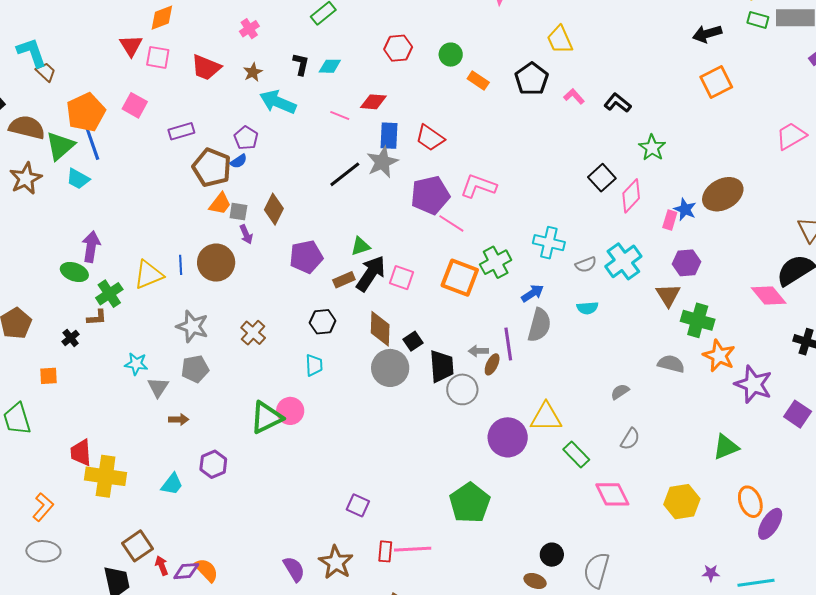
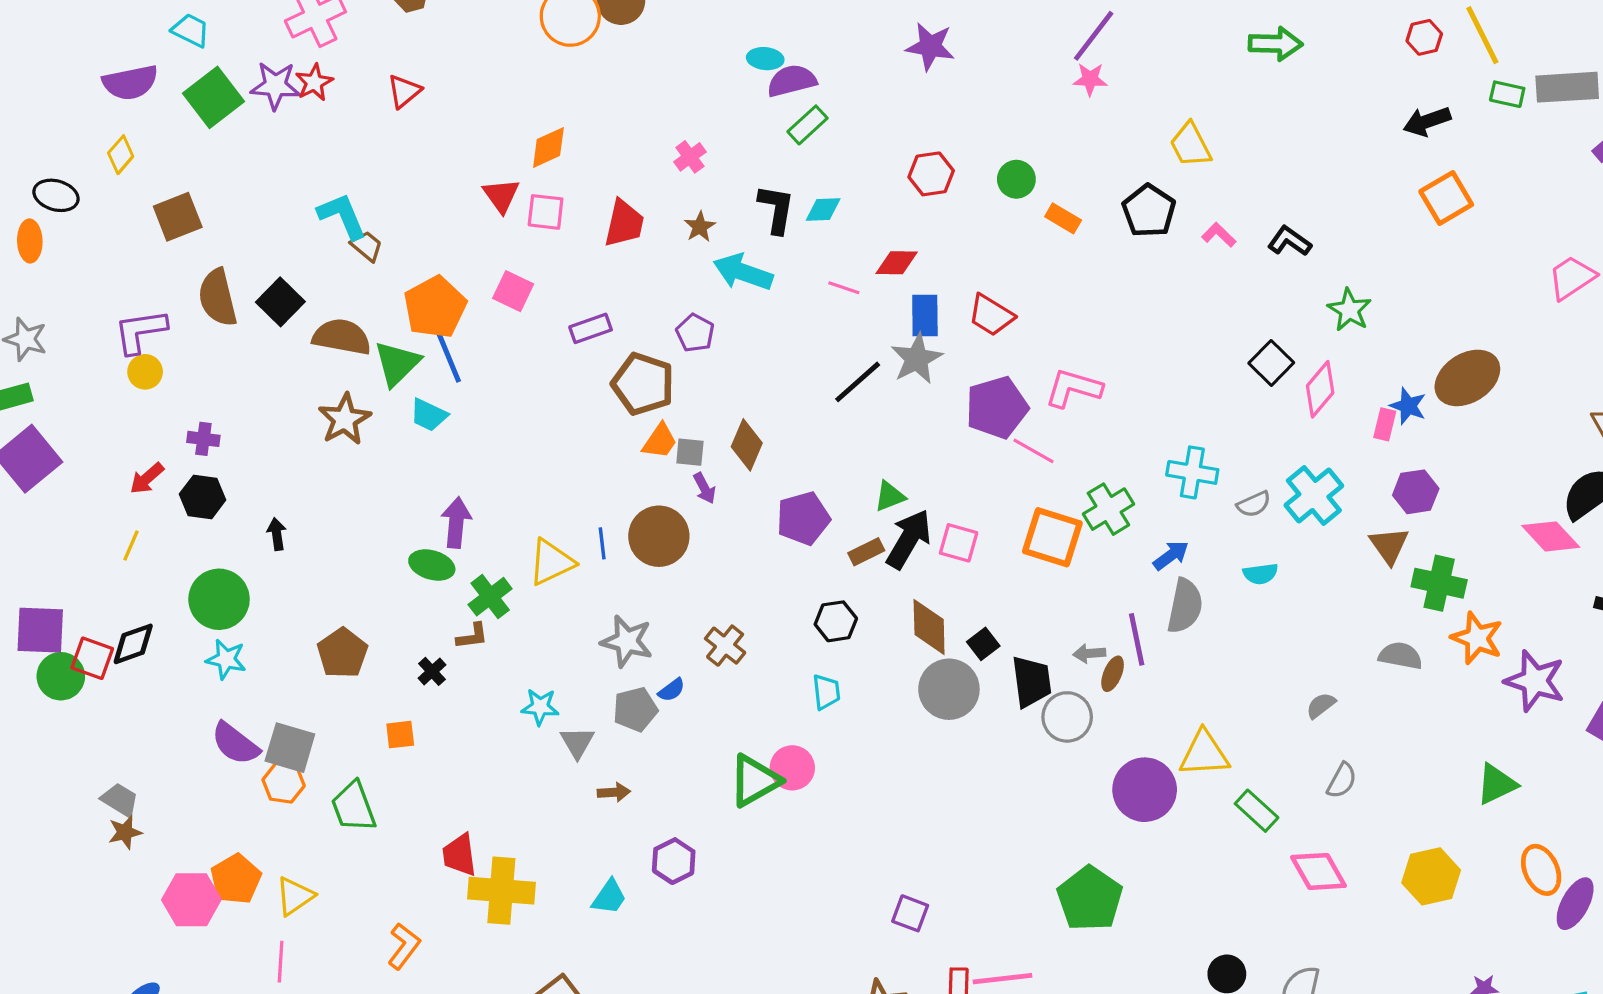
black L-shape: (301, 64) -> (776, 209), size x1.4
red trapezoid: (206, 67) -> (624, 223), turned -96
blue semicircle: (239, 161) -> (672, 690), moved

